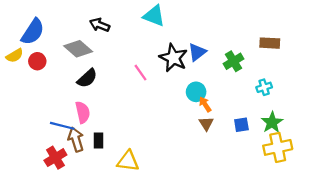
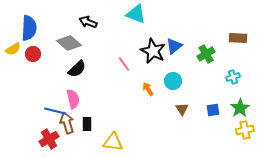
blue semicircle: (33, 32) -> (29, 28), turned -30
orange arrow: (205, 104) -> (148, 89), moved
yellow cross: (278, 147) -> (245, 130), size x0.7

